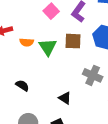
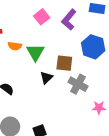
brown square: (73, 41) -> (64, 63), moved
black triangle: (65, 98) -> (46, 78), moved, turned 40

